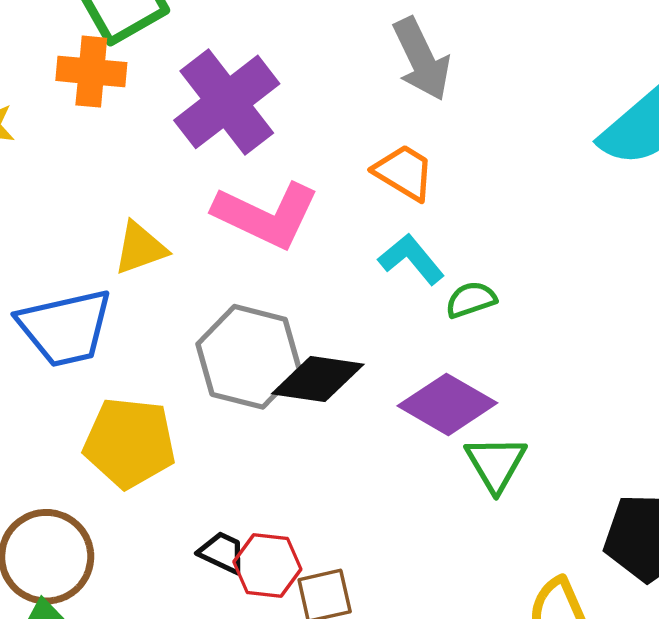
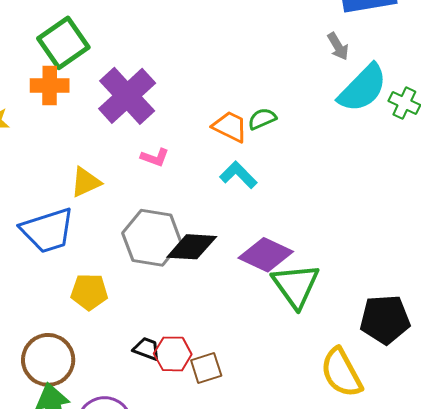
gray arrow: (422, 59) -> (338, 46), moved, size x0.6
pink L-shape: (266, 215) -> (155, 157), size x0.5
green semicircle: (471, 300) -> (262, 119), moved
yellow pentagon: (130, 443) -> (89, 292), size x0.7
green triangle: (496, 464) -> (296, 286), size x1.4

